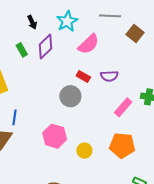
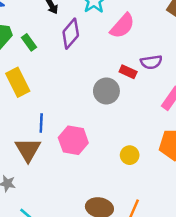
green rectangle: (22, 50) -> (29, 42), moved
red rectangle: (83, 76) -> (128, 72), moved
pink hexagon: (55, 136) -> (73, 140), moved

